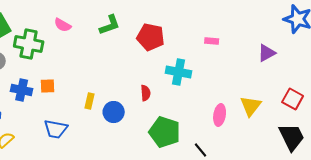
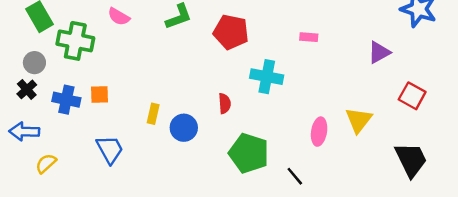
red square: (293, 99) -> (412, 96), moved
blue trapezoid: (56, 129) -> (110, 149), turned -130

